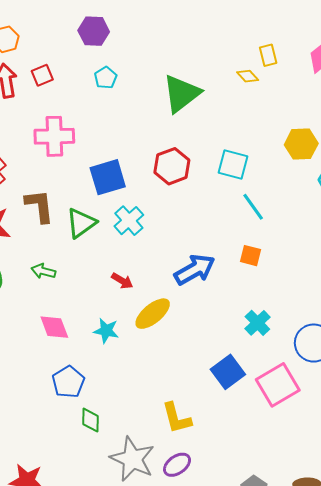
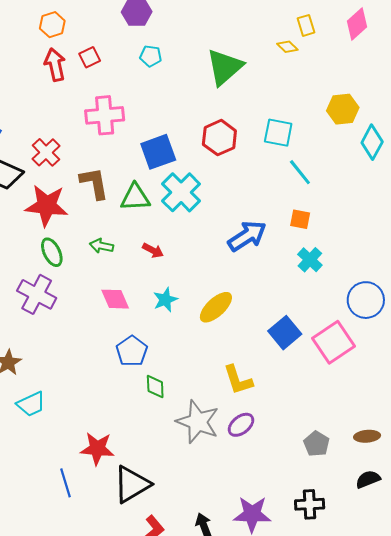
cyan pentagon: (106, 78) -> (151, 56), turned -30
cyan cross: (129, 221) -> (181, 192), size x1.4
green triangle: (81, 223) -> (135, 197), turned 36
red arrow: (122, 281) -> (153, 250), moved
yellow ellipse: (153, 314) -> (216, 307), moved
cyan cross: (257, 323) -> (310, 260), moved
cyan star: (106, 331) -> (165, 300), turned -30

